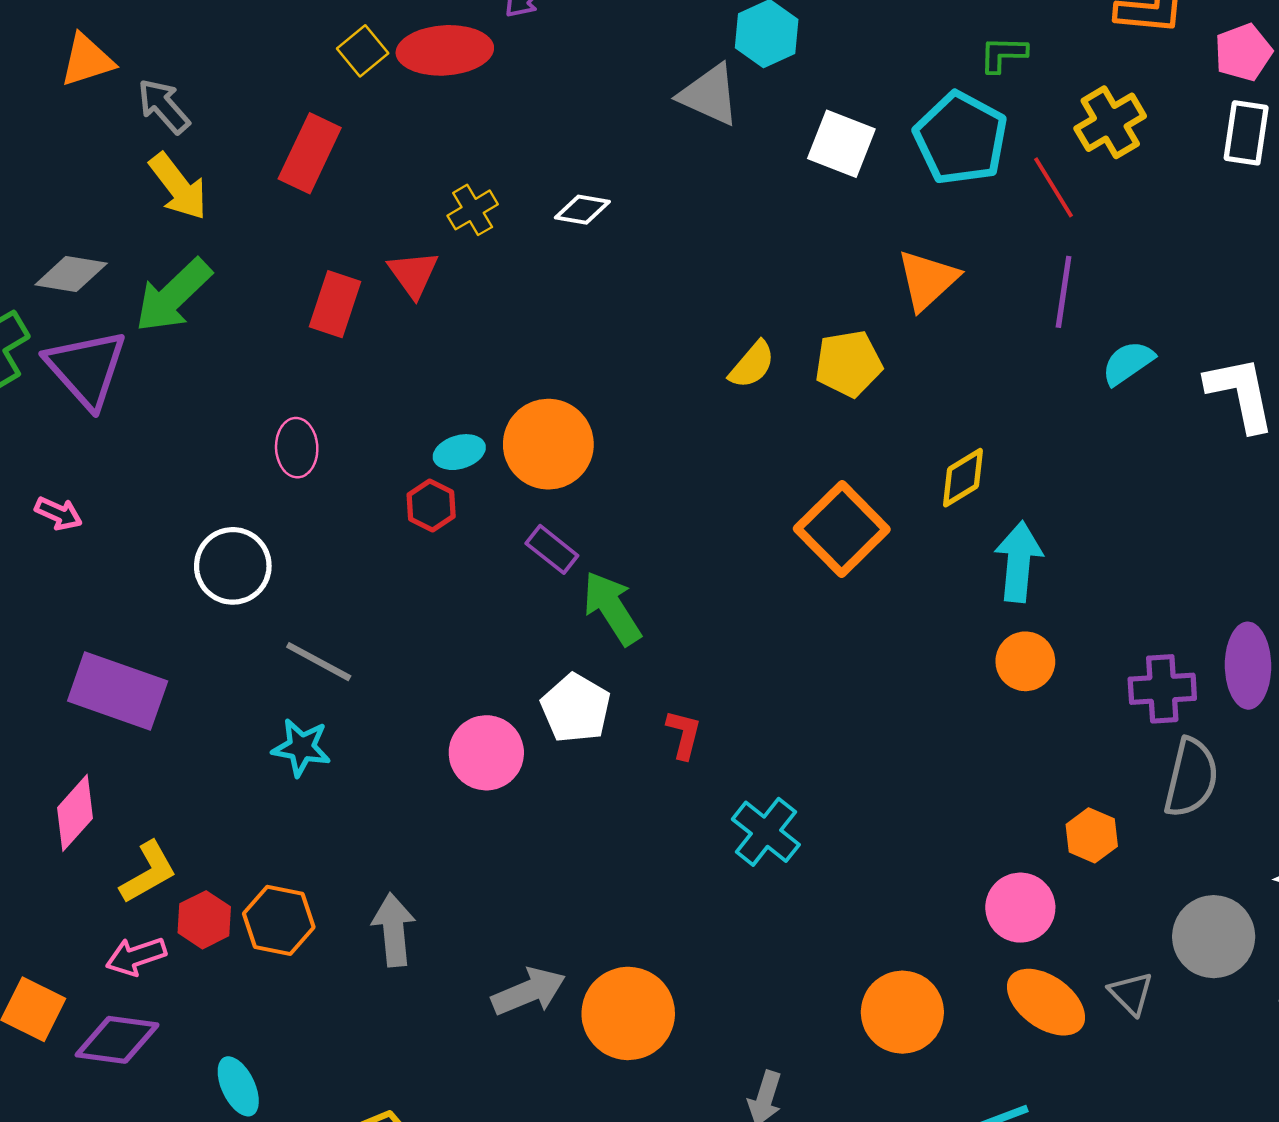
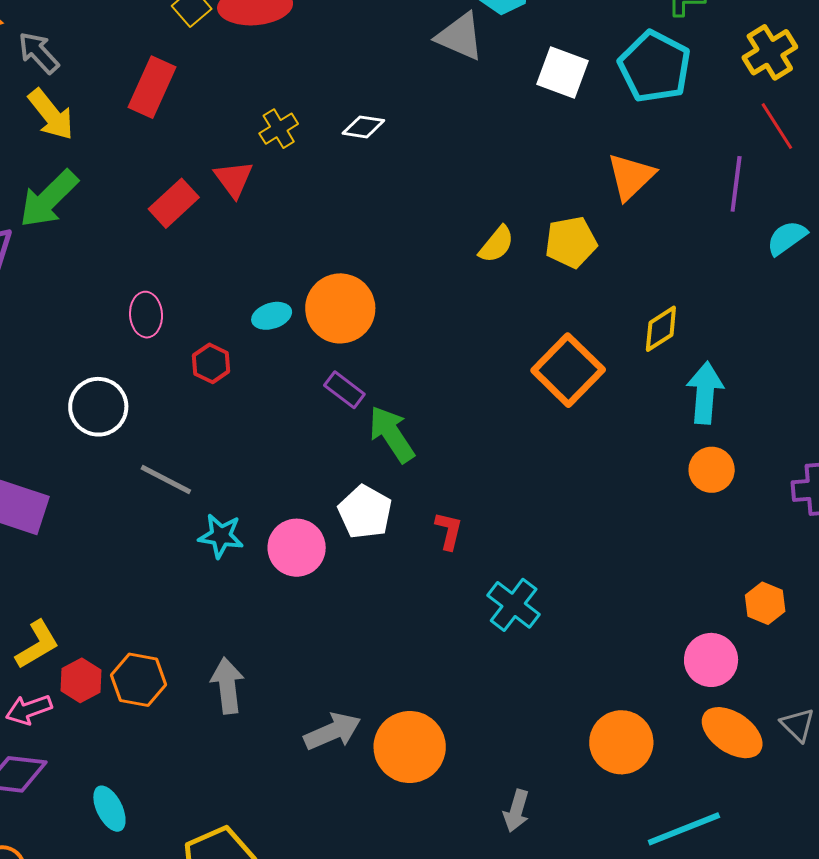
red line: (1054, 187) -> (777, 126), moved
red rectangle: (335, 304) -> (174, 203), turned 30
red hexagon: (431, 505) -> (211, 363), moved
cyan star: (301, 747) -> (221, 536), moved

